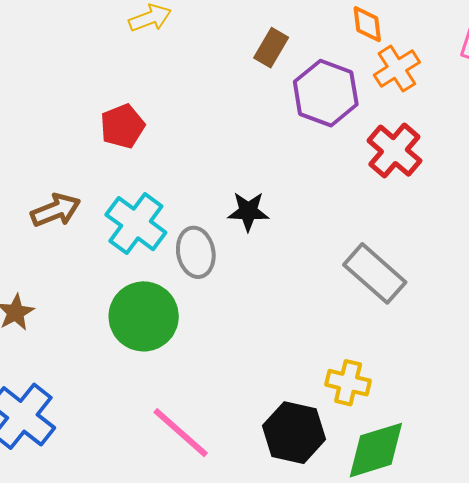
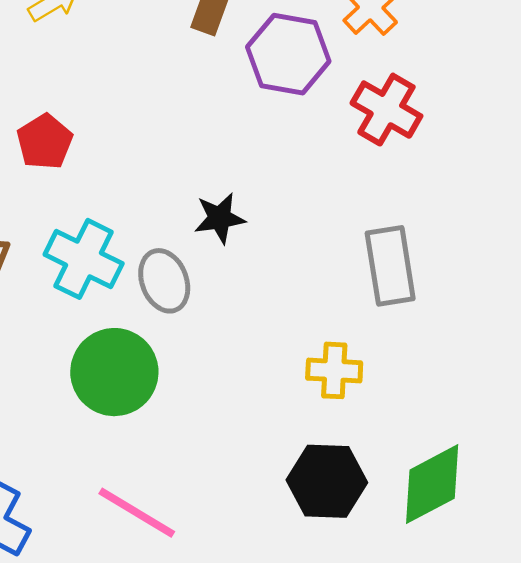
gray rectangle: (375, 273) -> (390, 266), turned 50
yellow cross: (348, 383) -> (334, 370), moved
pink line: (181, 433) -> (137, 513), moved

